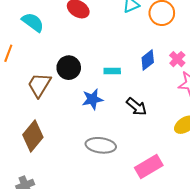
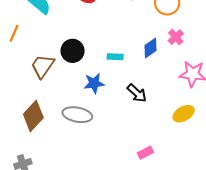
pink cross: (177, 59) -> (176, 37), moved
gray ellipse: (101, 145) -> (77, 115), moved
pink rectangle: (149, 167) -> (145, 153), size x0.6

